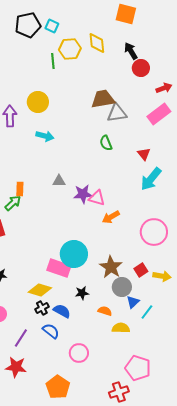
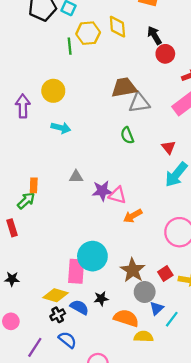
pink rectangle: (59, 268) -> (76, 271), turned 75
blue semicircle: (62, 311) -> (79, 307), moved
orange semicircle: (105, 311) -> (126, 318), size x1.6

